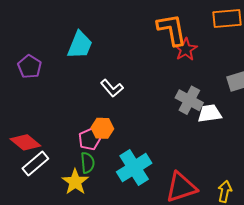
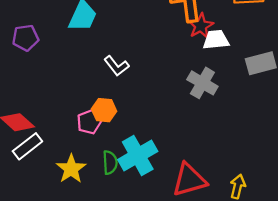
purple pentagon: (30, 67) -> (26, 38), turned 30
white trapezoid: (210, 113) -> (216, 40), moved
green semicircle: (88, 163) -> (110, 162), moved

